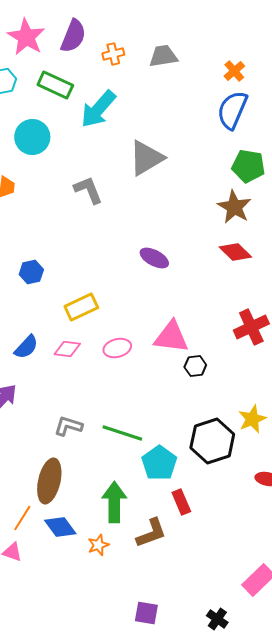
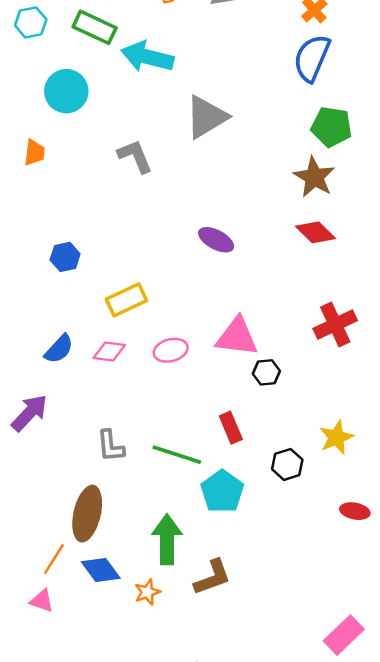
cyan arrow: (98, 109) -> (147, 57), turned 63
gray L-shape: (68, 426) -> (110, 446), turned -112
black hexagon: (212, 441) -> (287, 464), size x0.6
red rectangle: (181, 502) -> (231, 428), moved

